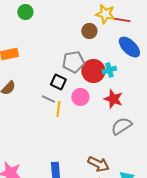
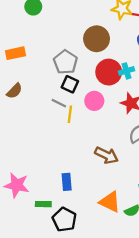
brown circle: (89, 31) -> (97, 39), moved, size x1.5
gray pentagon: (73, 62) -> (65, 62), moved, turned -30
brown arrow: (98, 164) -> (106, 155), moved

